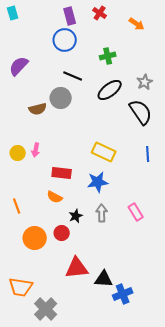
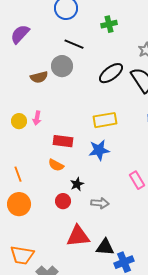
black ellipse: (110, 90) -> (111, 73), moved
yellow rectangle: (104, 152) -> (105, 120), turned -35
gray arrow: (102, 213) -> (100, 203), moved, turned 96
orange circle: (35, 238) -> (19, 204), moved

